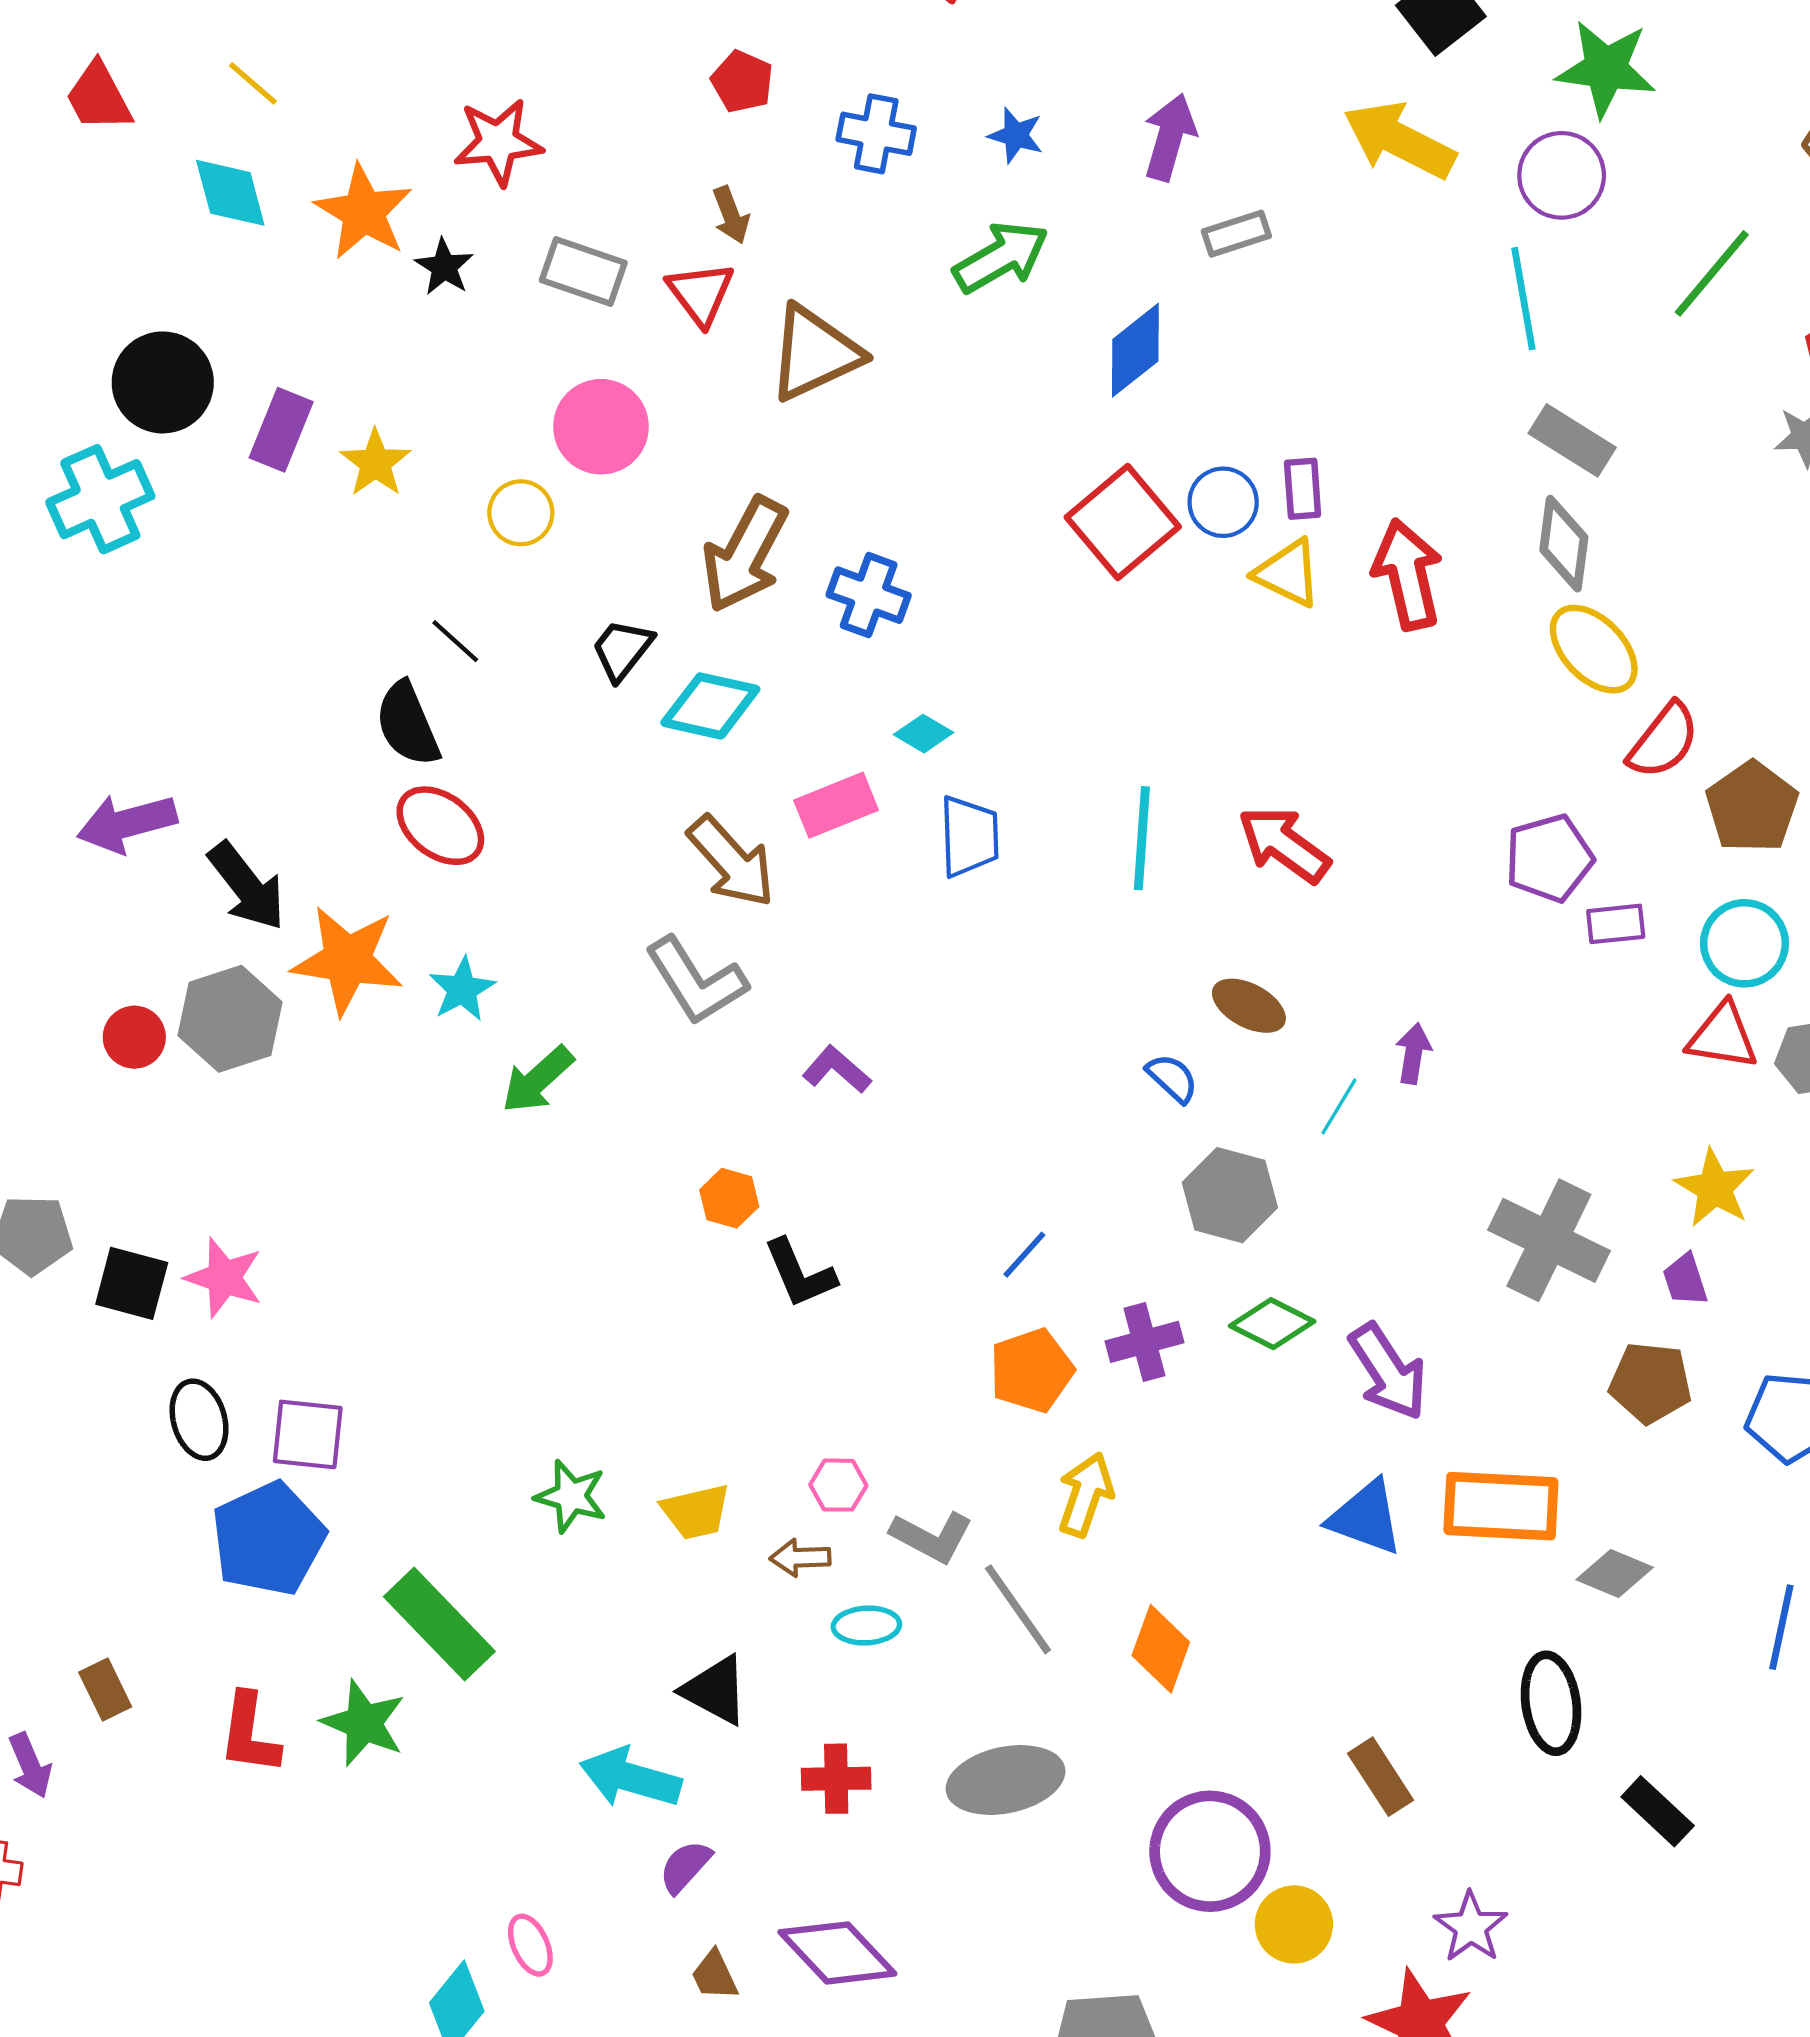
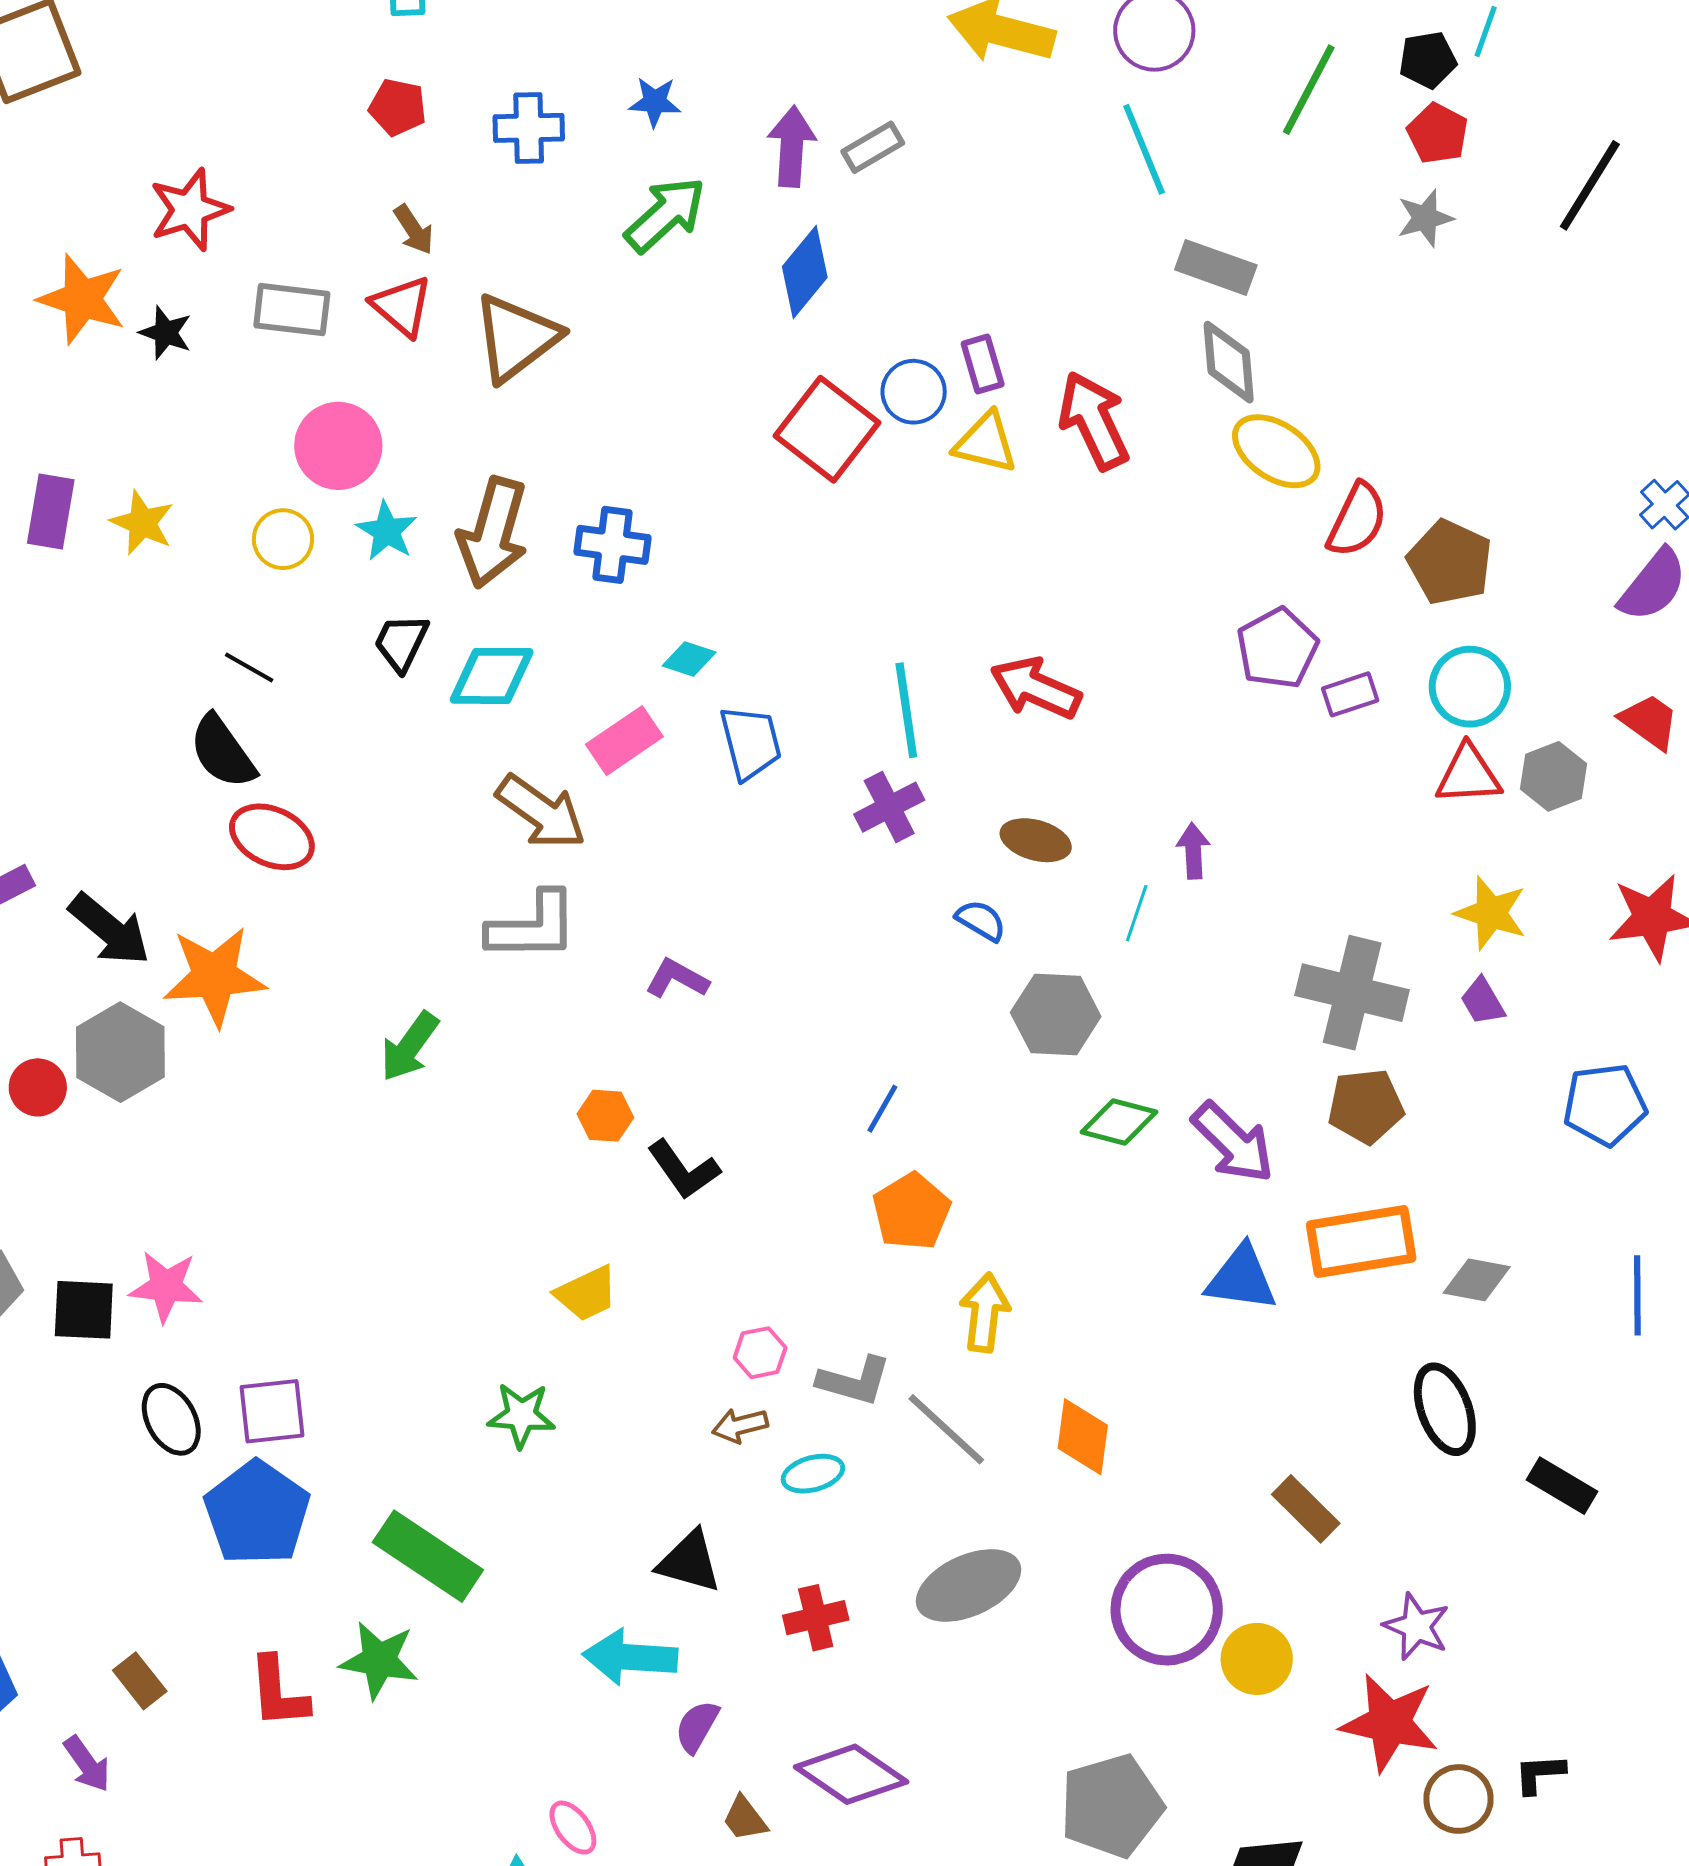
purple arrow: (1170, 137) -> (792, 146), moved
gray L-shape: (696, 981) -> (533, 926), turned -46
cyan star: (462, 989) -> (387, 531), moved
purple cross: (1144, 1342) -> (889, 807), moved
brown pentagon: (1650, 1383) -> (1366, 1106), moved
yellow trapezoid: (696, 1512) -> (587, 1294), moved

